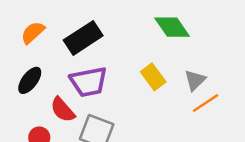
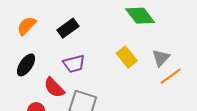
black rectangle: (83, 38) -> (68, 28), size x0.7
purple trapezoid: (89, 82) -> (74, 64), size x0.7

